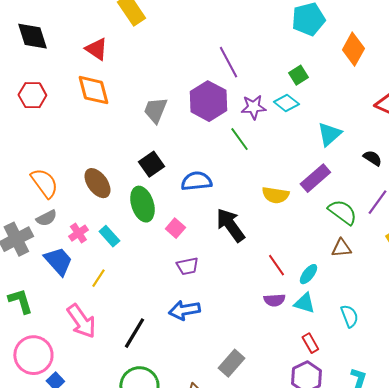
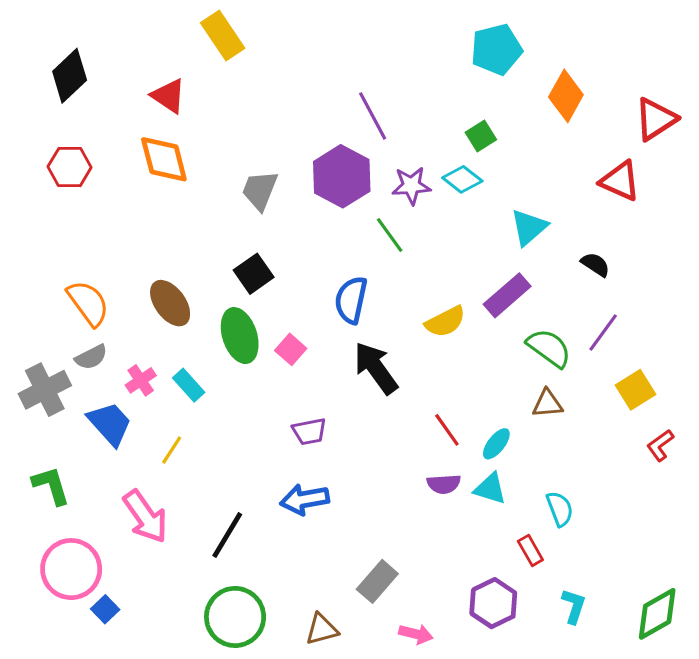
black diamond: (32, 36) -> (70, 76), turned 64
blue semicircle: (196, 181) -> (351, 300), moved, turned -72
yellow semicircle: (275, 195) -> (445, 322), turned -36
pink square: (175, 228) -> (291, 349), moved
red rectangle: (310, 343) -> (530, 550), moved

